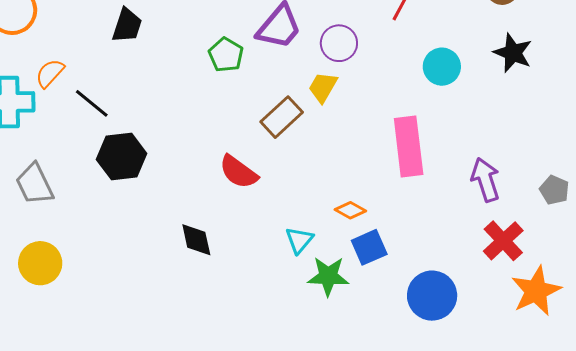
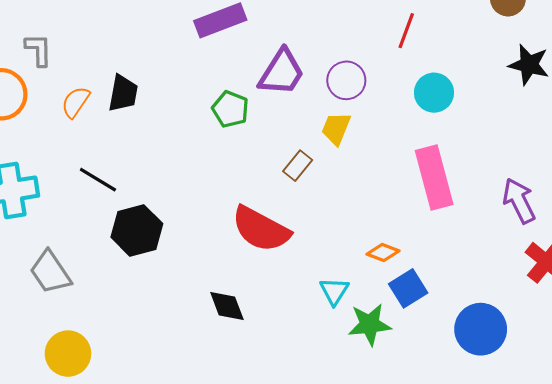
cyan circle: (442, 67) -> (434, 93), moved
orange semicircle: (50, 73) -> (76, 102), moved
brown rectangle: (282, 117) -> (298, 166), size x0.7
red semicircle: (238, 172) -> (261, 229), size x1.4

